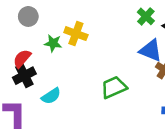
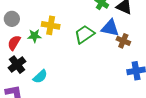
red semicircle: (22, 59) -> (14, 43), moved
green trapezoid: (114, 87) -> (85, 34), moved

